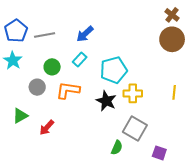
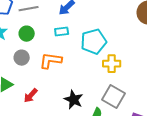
cyan rectangle: (80, 59) -> (62, 32), turned 40
green circle: (52, 67) -> (27, 34), moved
black star: (106, 101) -> (74, 100), moved

